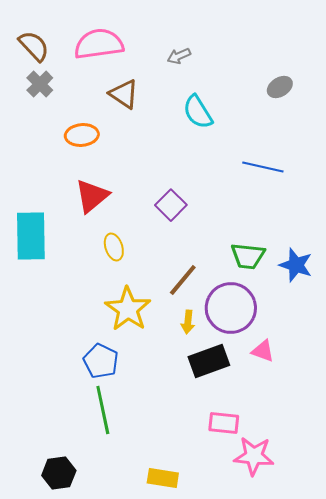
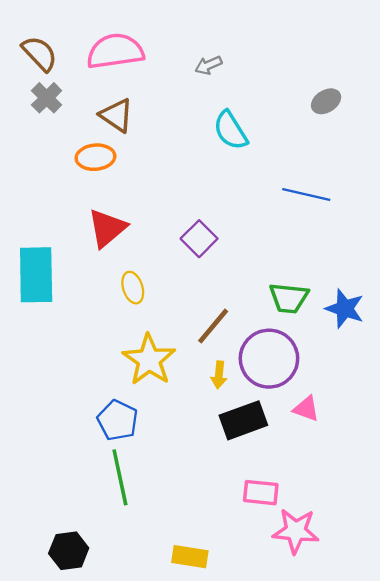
brown triangle: (124, 94) -> (116, 115), moved

